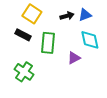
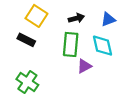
blue triangle: (85, 15) -> (108, 19), moved
green rectangle: (48, 43) -> (71, 44), moved

